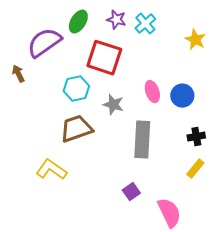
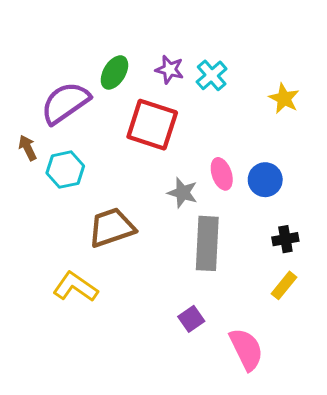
cyan hexagon: (76, 89) -> (65, 170), moved
gray star: (113, 105) -> (183, 193), moved

